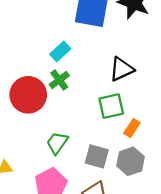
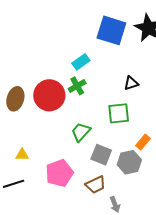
black triangle: (122, 69) -> (131, 83), size x0.7
orange rectangle: (132, 128) -> (143, 142), moved
green trapezoid: (57, 143) -> (81, 132), moved

